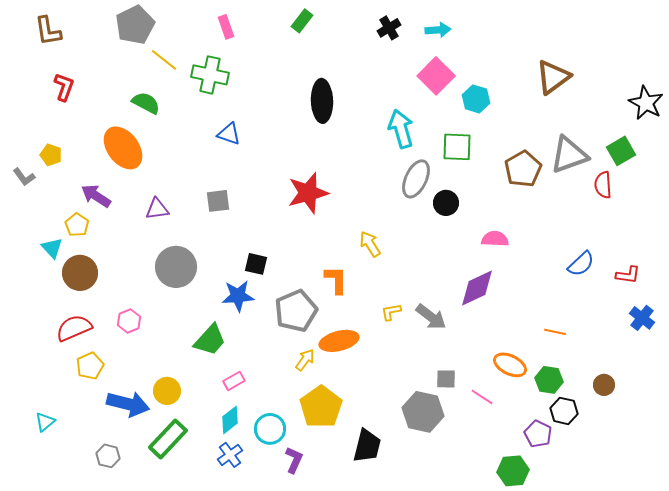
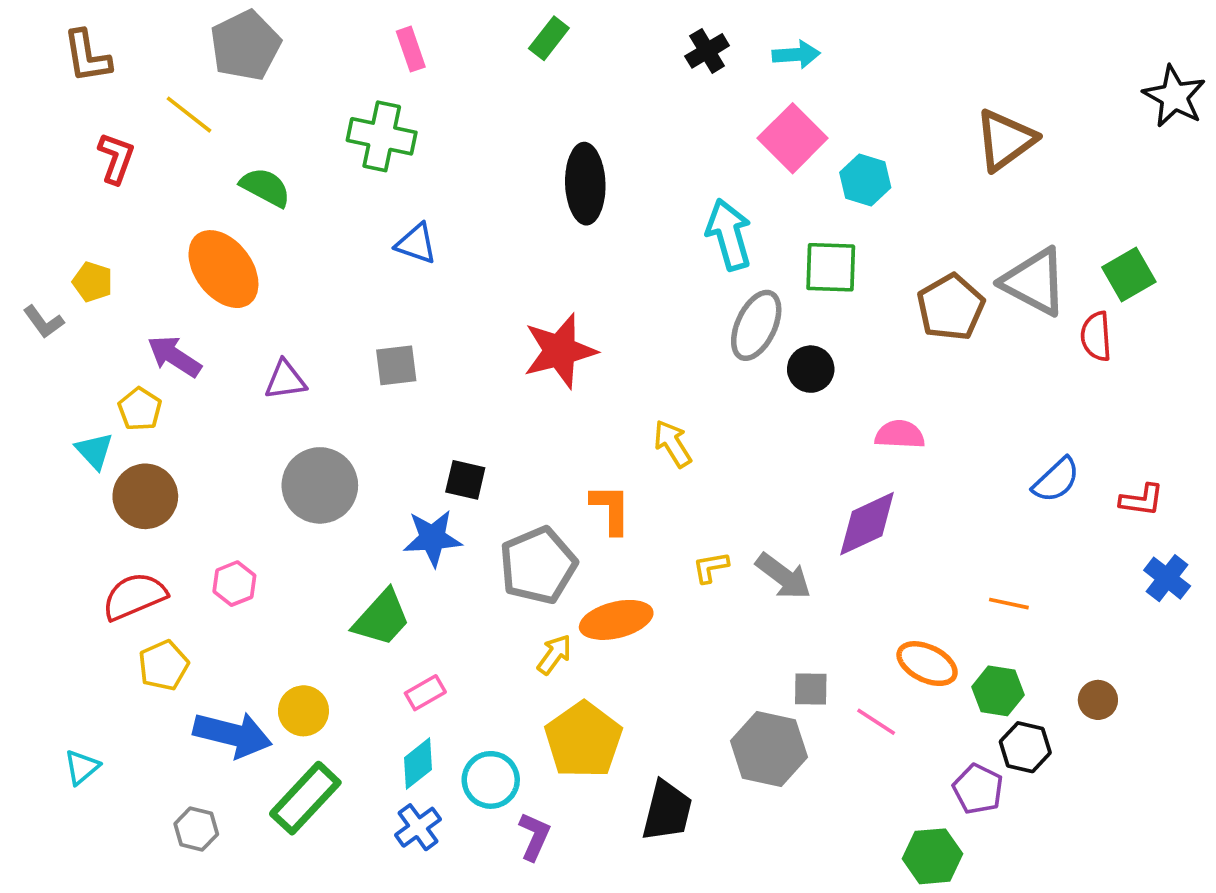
yellow line: (164, 60) -> (189, 115), moved
black star: (646, 103) -> (1174, 96), moved
gray triangle: (569, 155) -> (1034, 282), turned 48

